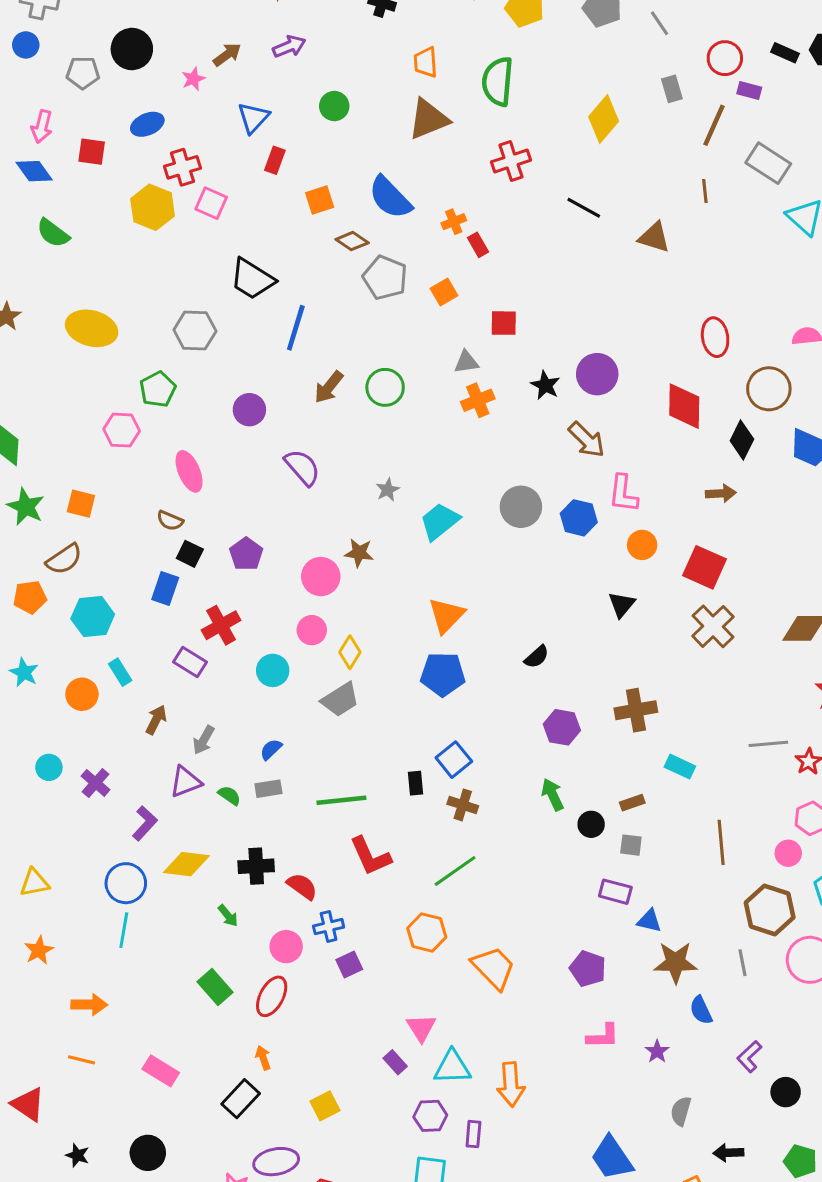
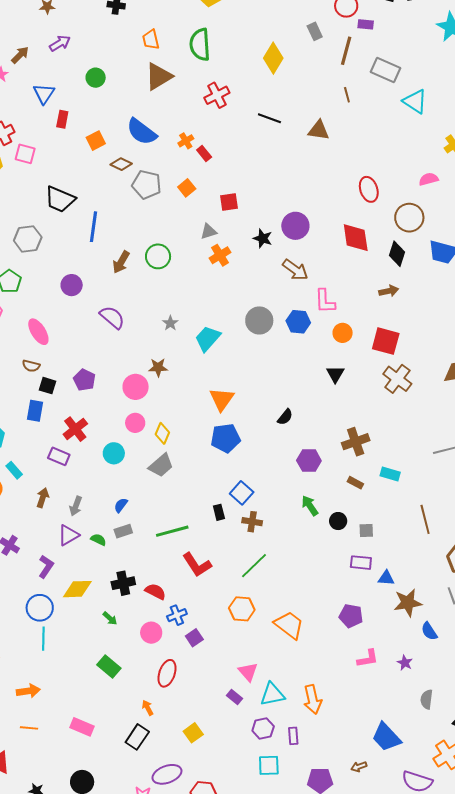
brown rectangle: (632, 803) -> (355, 483), moved, turned 56
red ellipse: (272, 996) -> (167, 673), moved

